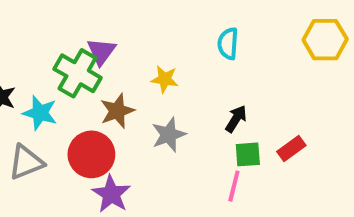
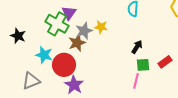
cyan star: (40, 113) -> (44, 55), moved
gray star: (169, 135) -> (84, 31), moved
gray triangle: (26, 162) -> (31, 81), moved

